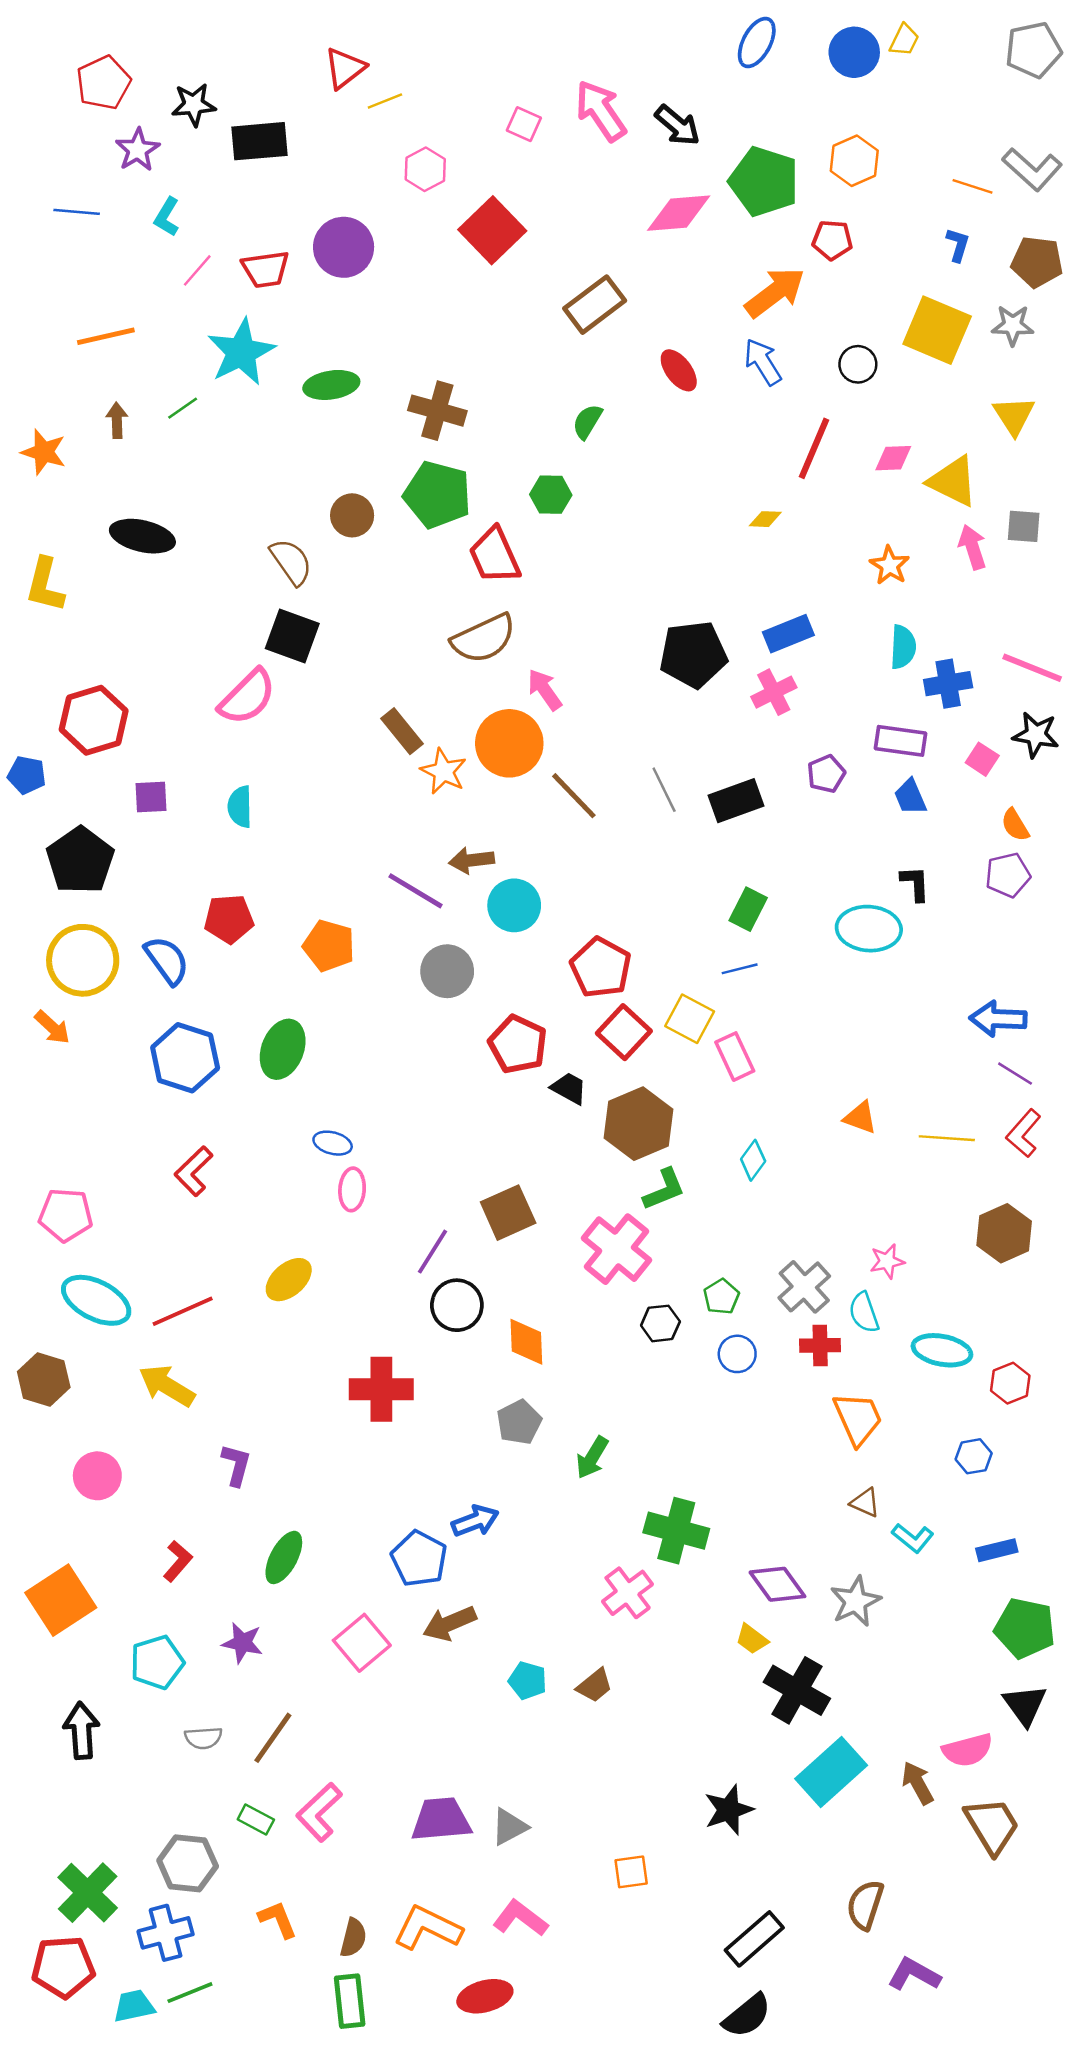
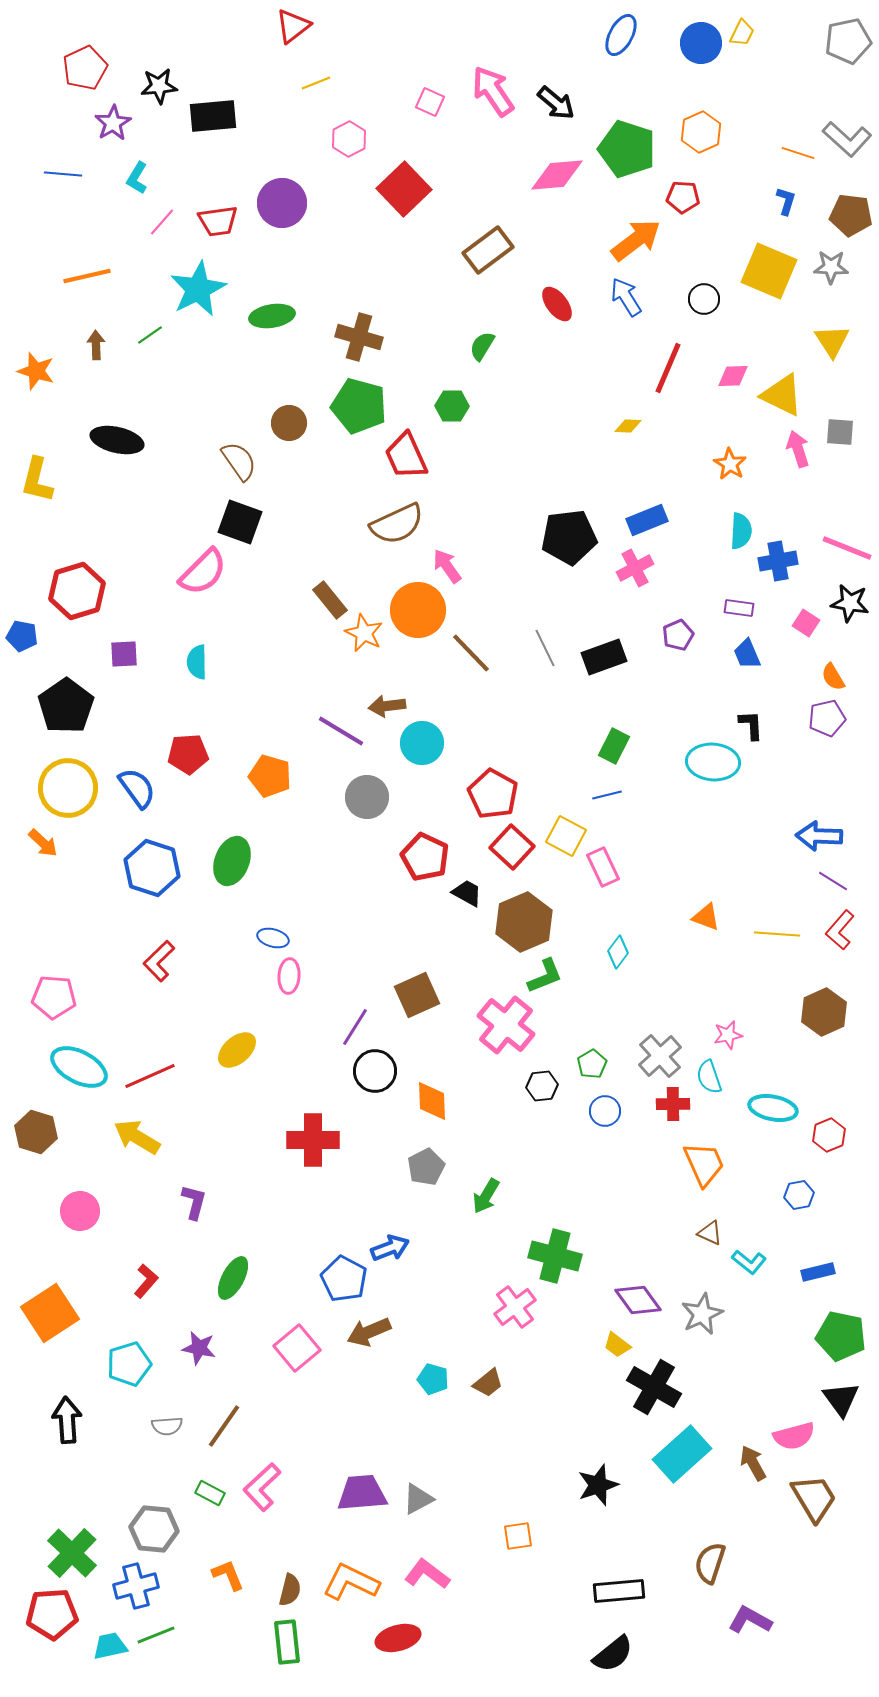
red triangle: (345, 68) -> (293, 26), moved
purple rectangle: (901, 741) -> (739, 608), size x0.7
black rectangle: (754, 1939) -> (619, 1591), turned 36

